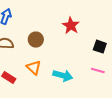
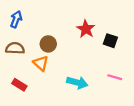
black square: (100, 47) -> (110, 41), moved
orange triangle: (34, 68) -> (41, 63), moved

